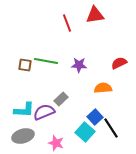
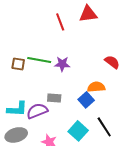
red semicircle: (119, 63) -> (112, 62), turned 63
purple star: (79, 65) -> (62, 64), moved
gray rectangle: (61, 99) -> (54, 98), turned 48
blue square: (95, 117) -> (86, 100), moved

